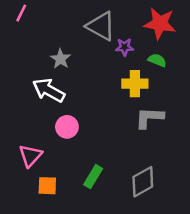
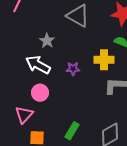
purple star: (125, 47) -> (73, 69), moved
pink circle: (67, 127) -> (40, 93), moved

